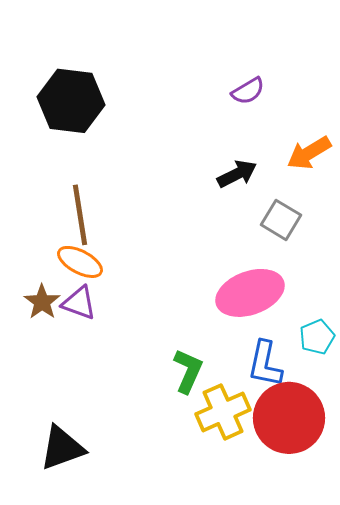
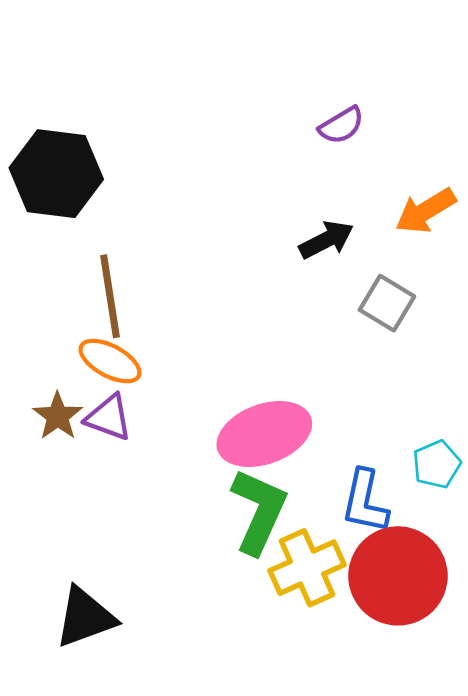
black hexagon: (71, 101) -> (56, 174), moved
pink ellipse: (250, 293) -> (264, 434), moved
green L-shape: (188, 371) -> (259, 511), size x1.4

